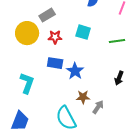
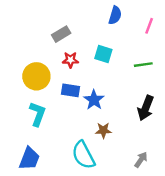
yellow circle: (27, 33) -> (36, 76), moved
black arrow: (119, 78) -> (146, 108), size x1.5
gray arrow: (98, 107) -> (141, 160), moved

